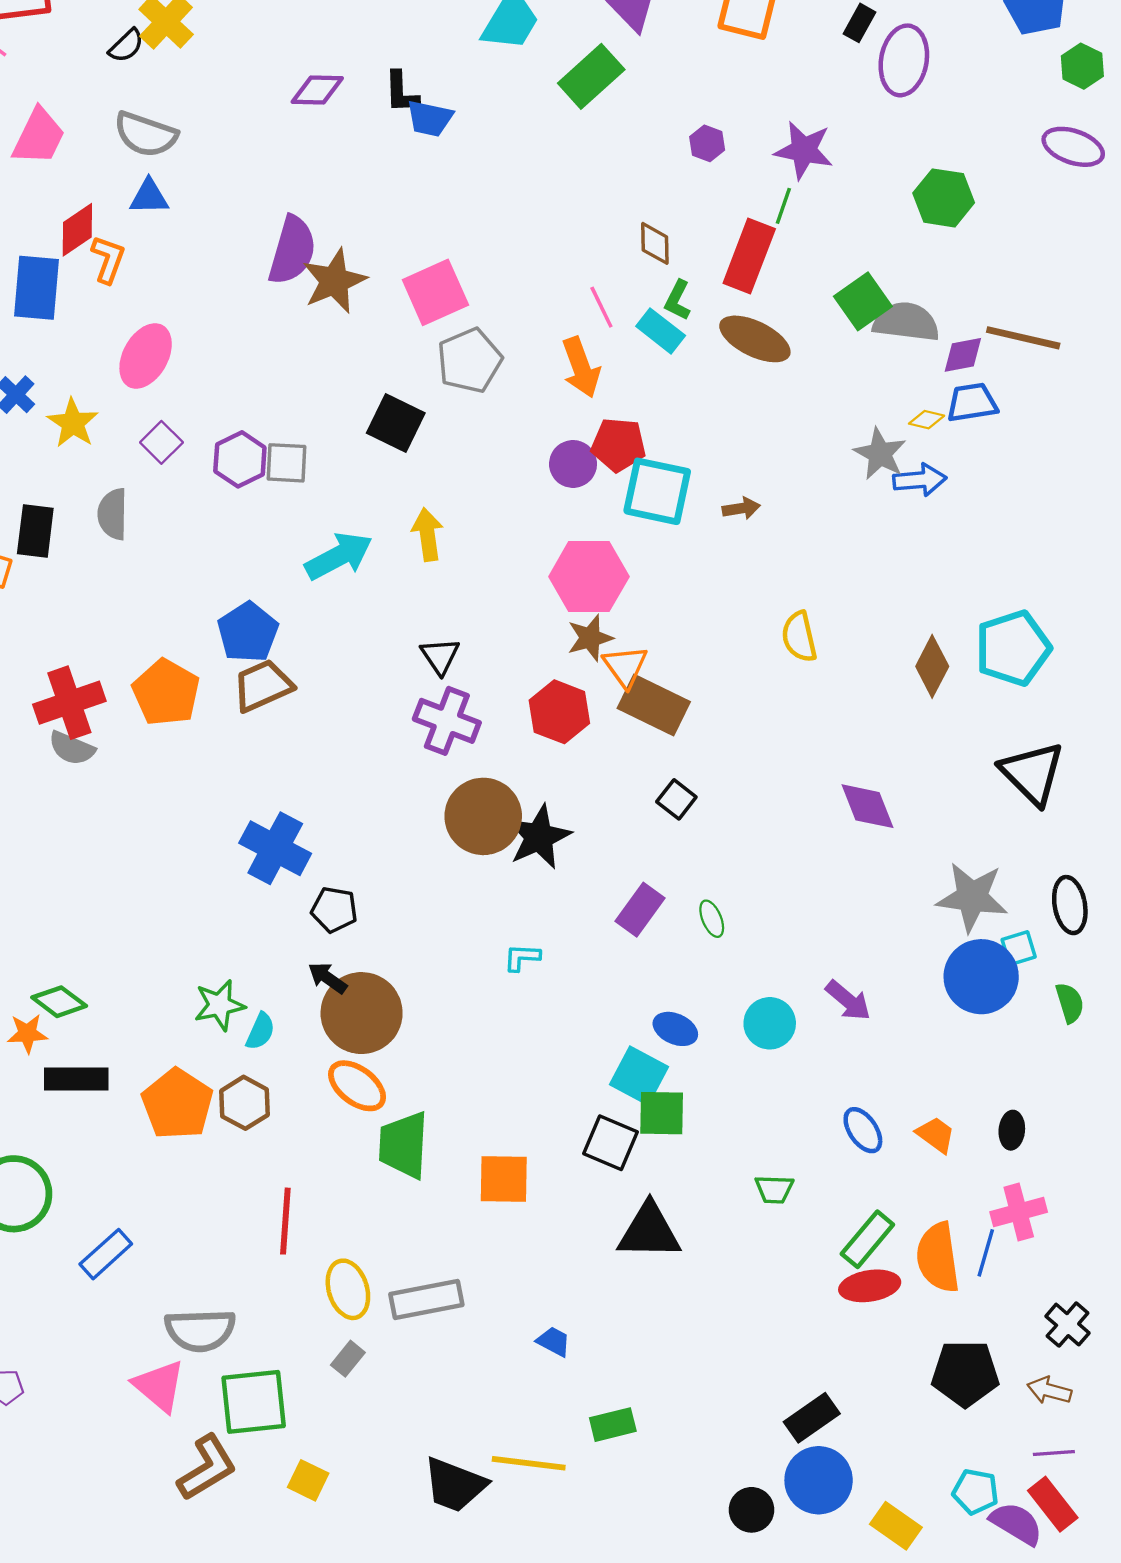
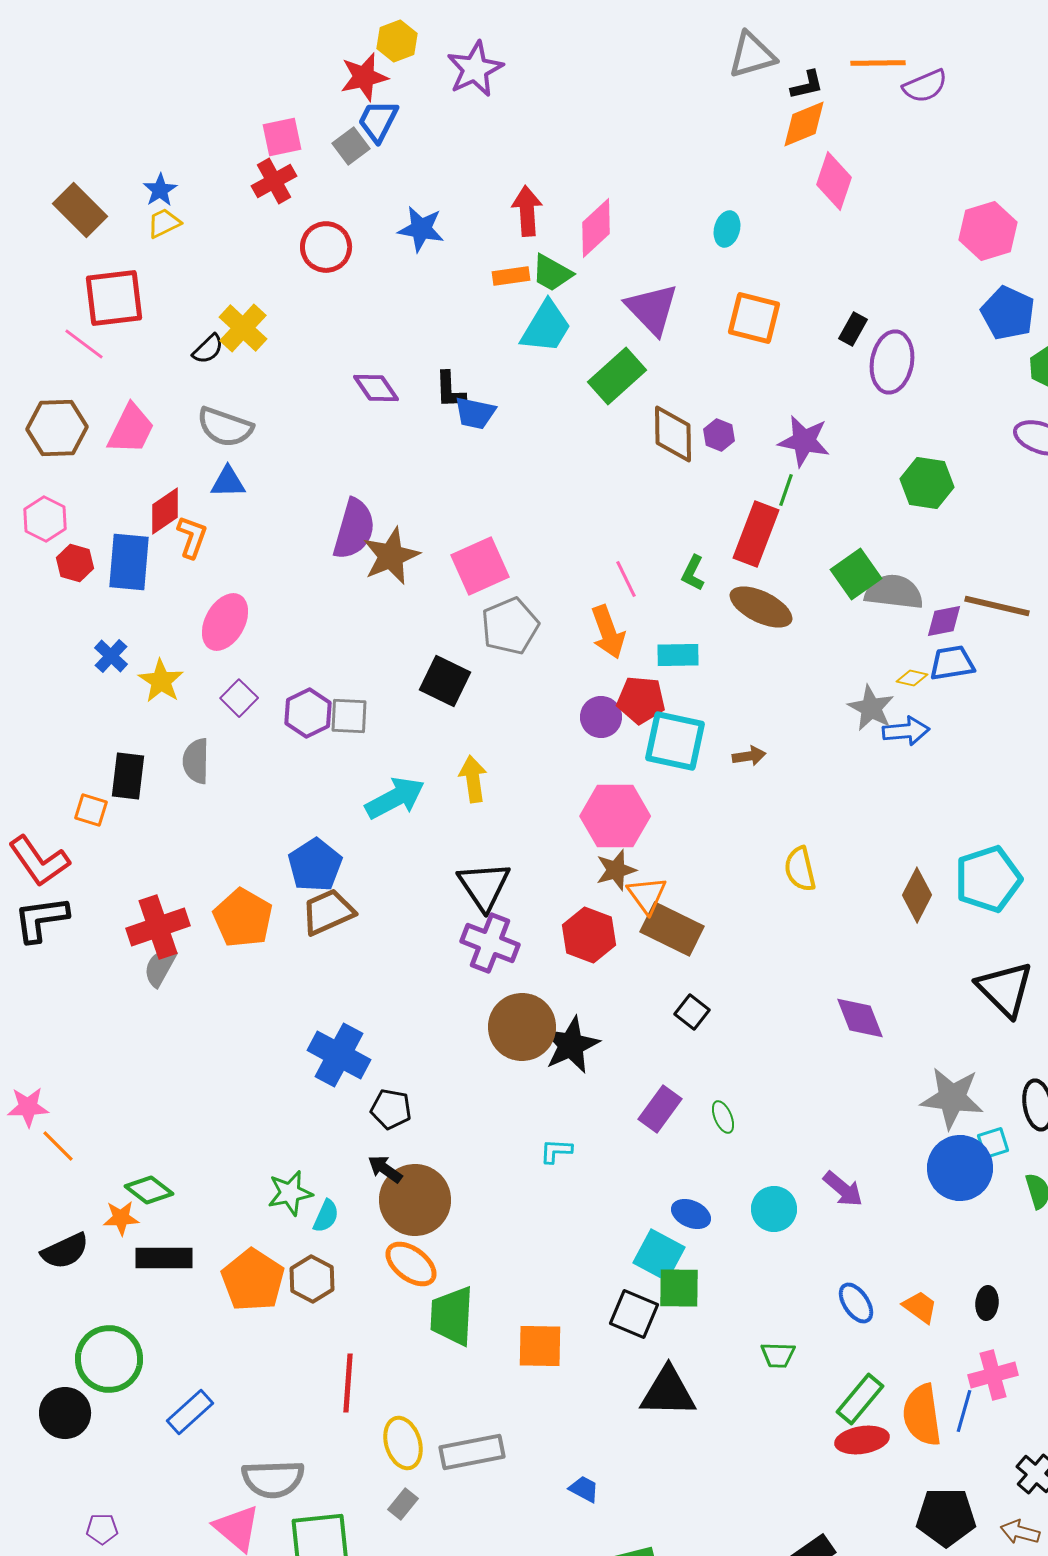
purple diamond: (317, 90) -> (376, 388), turned 54
brown diamond: (655, 243) -> (673, 434), moved, size x1.5
cyan rectangle: (661, 331) -> (678, 655), moved, turned -39
black triangle: (440, 656) -> (484, 886), size x1.5
gray semicircle: (72, 748) -> (160, 967), turned 96

